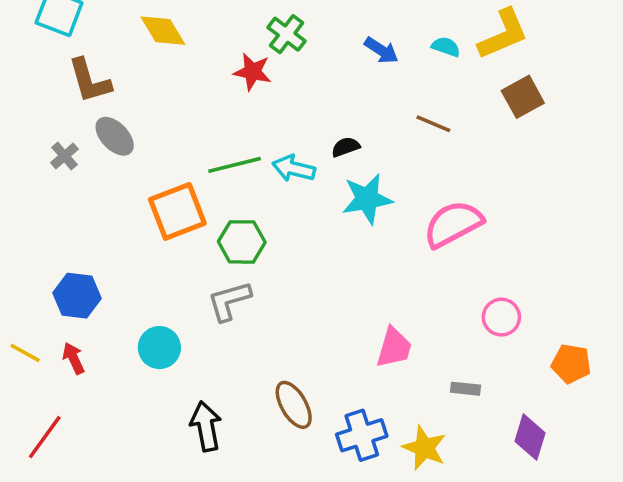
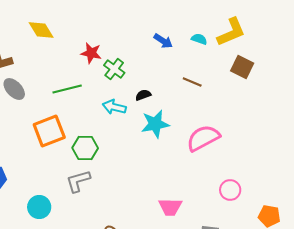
green cross: (287, 34) -> (114, 69), moved
brown square: (523, 97) -> (242, 67), turned -35
green line: (235, 165) -> (67, 89), moved
pink trapezoid: (394, 348) -> (170, 207), turned 75

